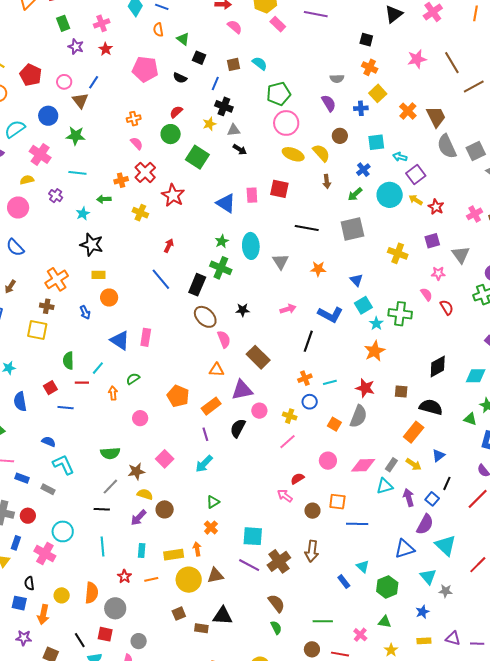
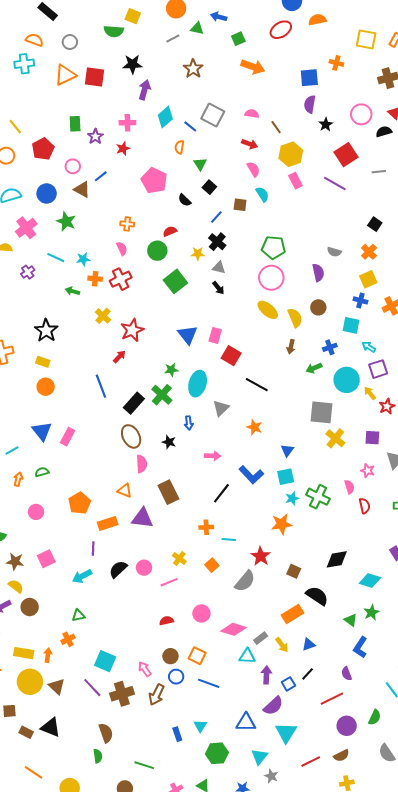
green rectangle: (63, 23) -> (75, 124), moved
cyan semicircle: (260, 63) -> (262, 194), moved
brown triangle: (80, 101) -> (82, 189), turned -42
blue cross: (361, 108) -> (360, 300), moved
red square: (279, 189) -> (231, 356), moved
red star: (173, 195) -> (132, 330), moved
cyan star: (83, 214) -> (83, 259), moved
gray square: (352, 229) -> (321, 412), moved
blue arrow: (85, 312) -> (189, 423), moved
blue circle: (310, 402) -> (176, 677), moved
pink circle: (259, 411) -> (144, 568), moved
orange square: (334, 424) -> (212, 565), moved
black semicircle: (238, 428) -> (118, 569), moved
pink arrow: (285, 496) -> (145, 669), moved
brown triangle: (215, 575) -> (57, 686), turned 36

